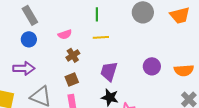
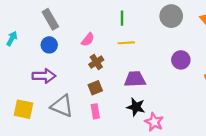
pink semicircle: (65, 34) -> (88, 40), turned -32
purple circle: (152, 66) -> (181, 60), moved
purple trapezoid: (109, 71) -> (135, 79), turned 70

